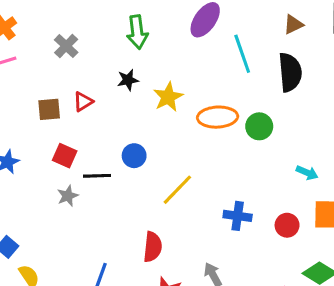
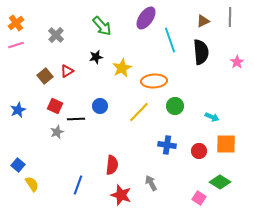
green arrow: (137, 32) -> (102, 26), turned -35
brown square: (49, 109) -> (45, 76), turned -35
green circle: (259, 126) -> (175, 106), moved
yellow line: (177, 190) -> (139, 112), moved

